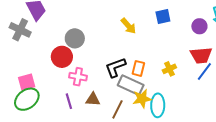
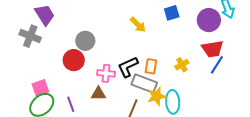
purple circle: (199, 26) -> (209, 20), size x1.5
pink cross: (78, 77) -> (106, 73), moved
brown triangle: (93, 99) -> (98, 94), moved
purple line: (69, 101) -> (71, 104), moved

